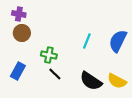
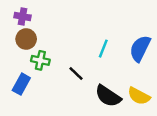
green cross: (49, 55) -> (40, 60), moved
black line: (55, 74) -> (76, 73), moved

